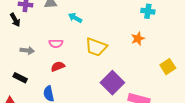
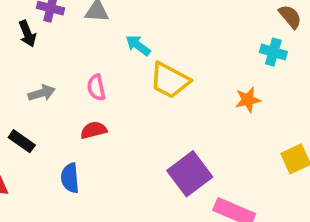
pink semicircle: (56, 43) -> (96, 88), turned 72
yellow trapezoid: (96, 47) -> (170, 80), moved
gray arrow: (27, 50) -> (42, 93), turned -32

